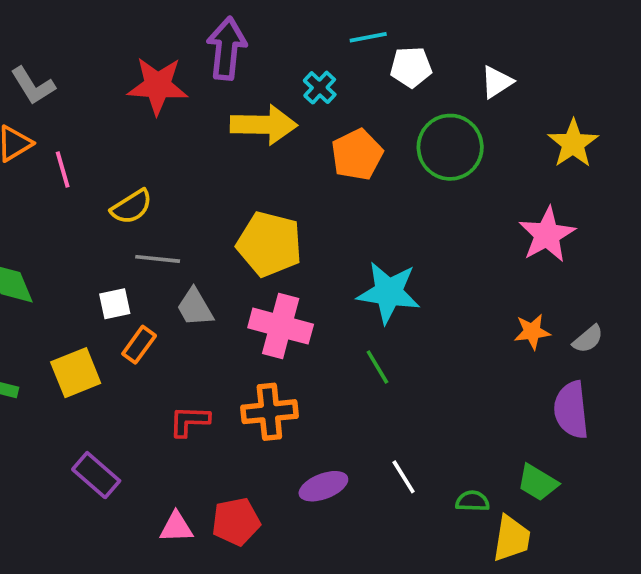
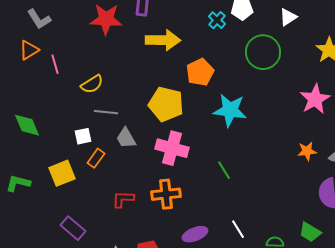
cyan cross: (320, 88) -> (217, 20), moved
orange pentagon: (357, 155) -> (200, 72), moved
cyan star: (389, 292) -> (230, 110), moved

